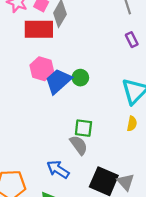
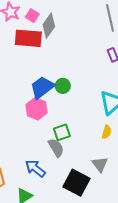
pink hexagon: (42, 69) -> (36, 109), moved
green square: (83, 128) -> (62, 132), turned -30
gray triangle: (126, 182) -> (100, 164), moved

